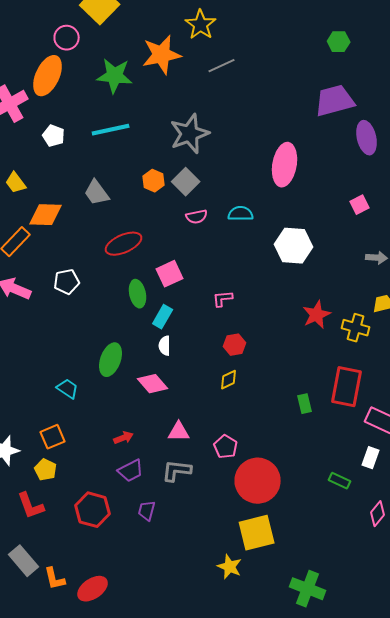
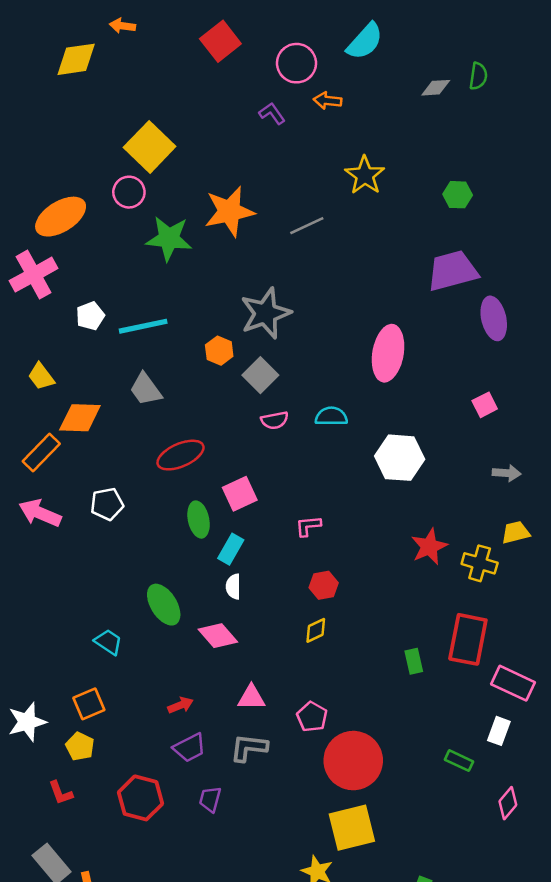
yellow star: (201, 25) -> (365, 175), moved
pink circle: (67, 38) -> (129, 192), moved
orange ellipse: (48, 76) -> (61, 217), moved, turned 33
cyan line: (111, 130) -> (143, 326), moved
white pentagon: (54, 136) -> (90, 316), turned 30
orange hexagon: (154, 181) -> (219, 351), moved
green ellipse: (111, 360) -> (164, 605), turned -52
red L-shape: (31, 506) -> (61, 793), size x0.7

